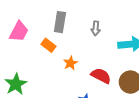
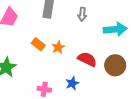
orange rectangle: (48, 45) -> (38, 44), moved

